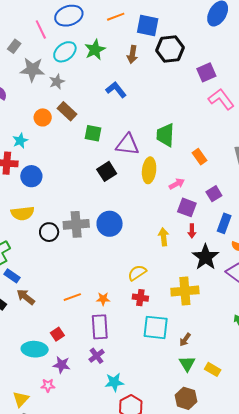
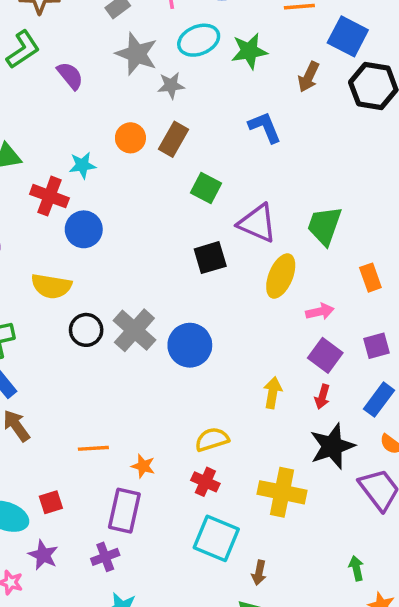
brown rectangle: (67, 111) -> (174, 139), turned 60
gray cross: (76, 224) -> (134, 330), turned 30
brown arrow: (185, 340) -> (259, 573), turned -40

